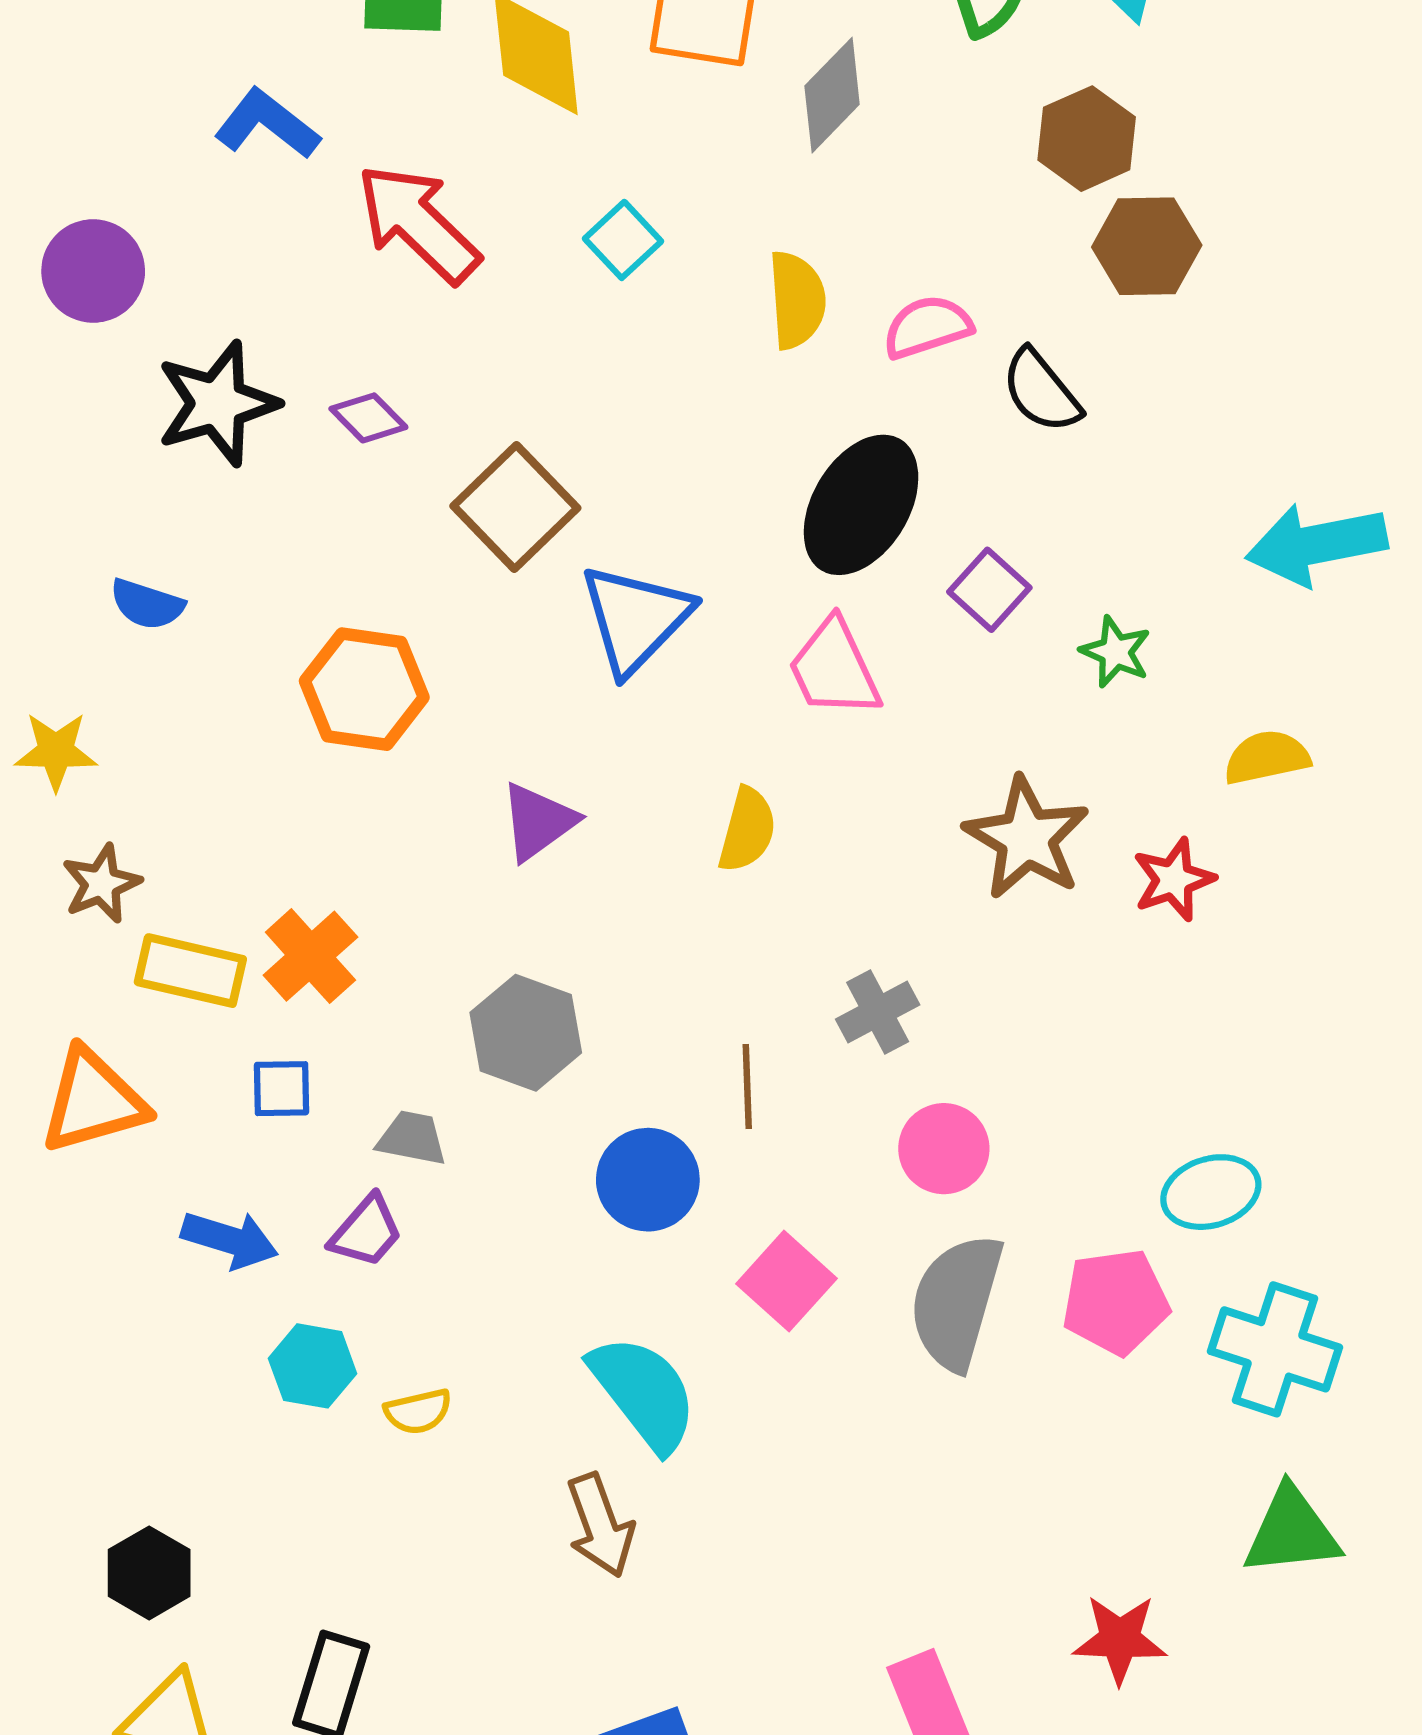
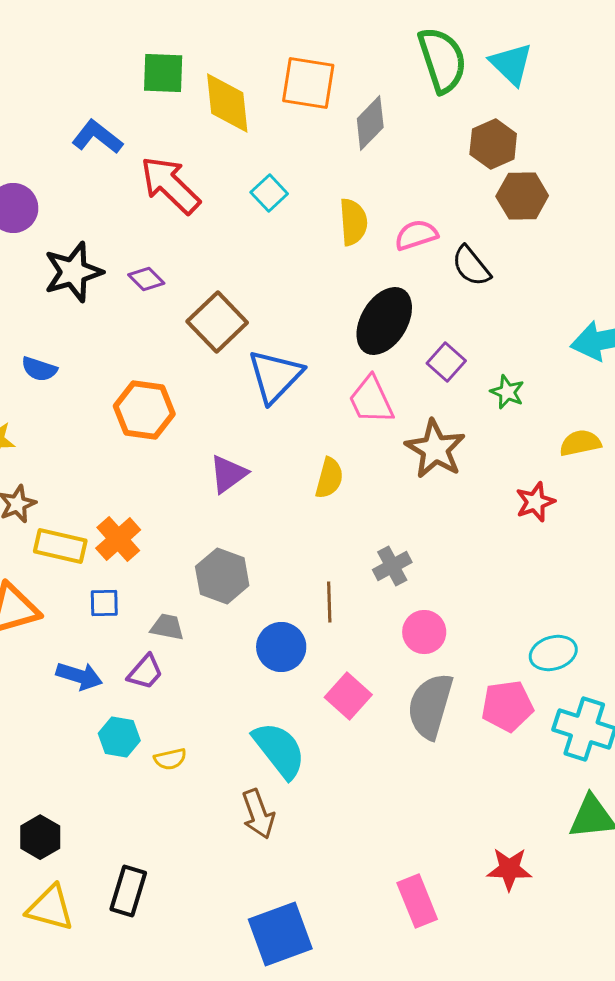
brown star: (1027, 838) -> (435, 449), moved

